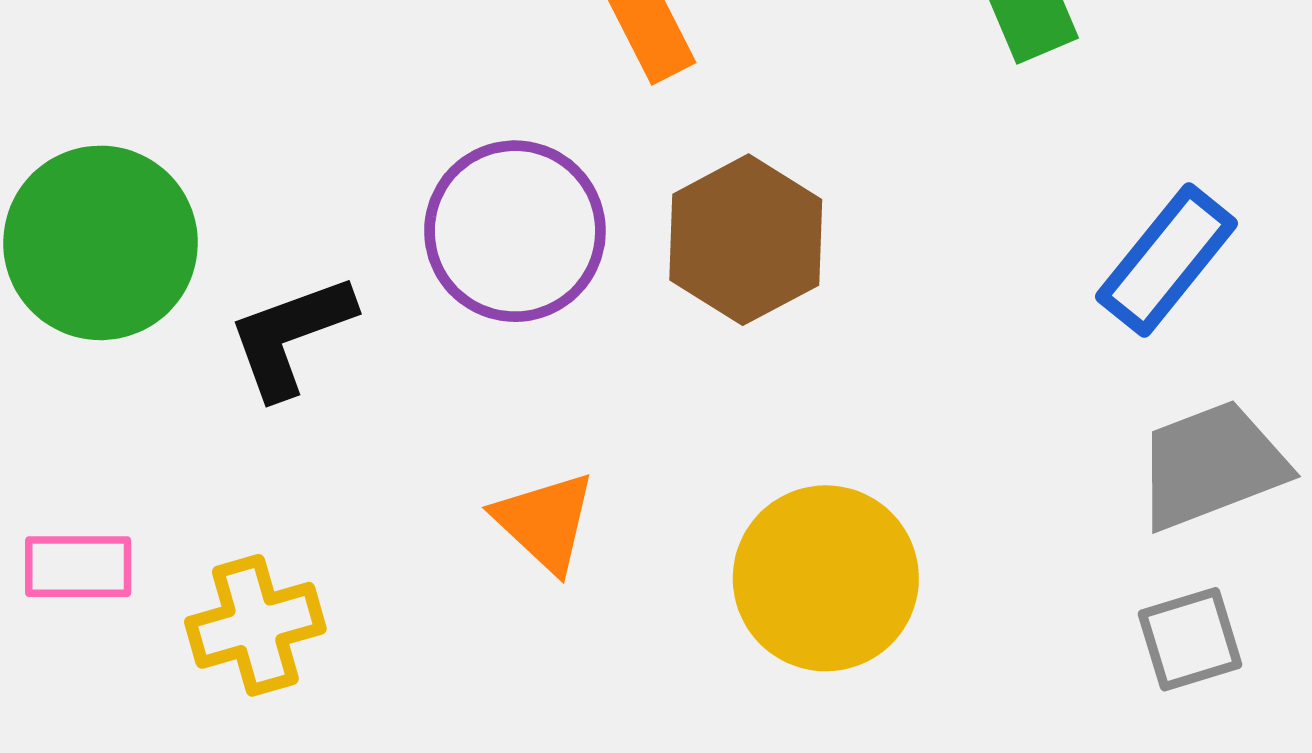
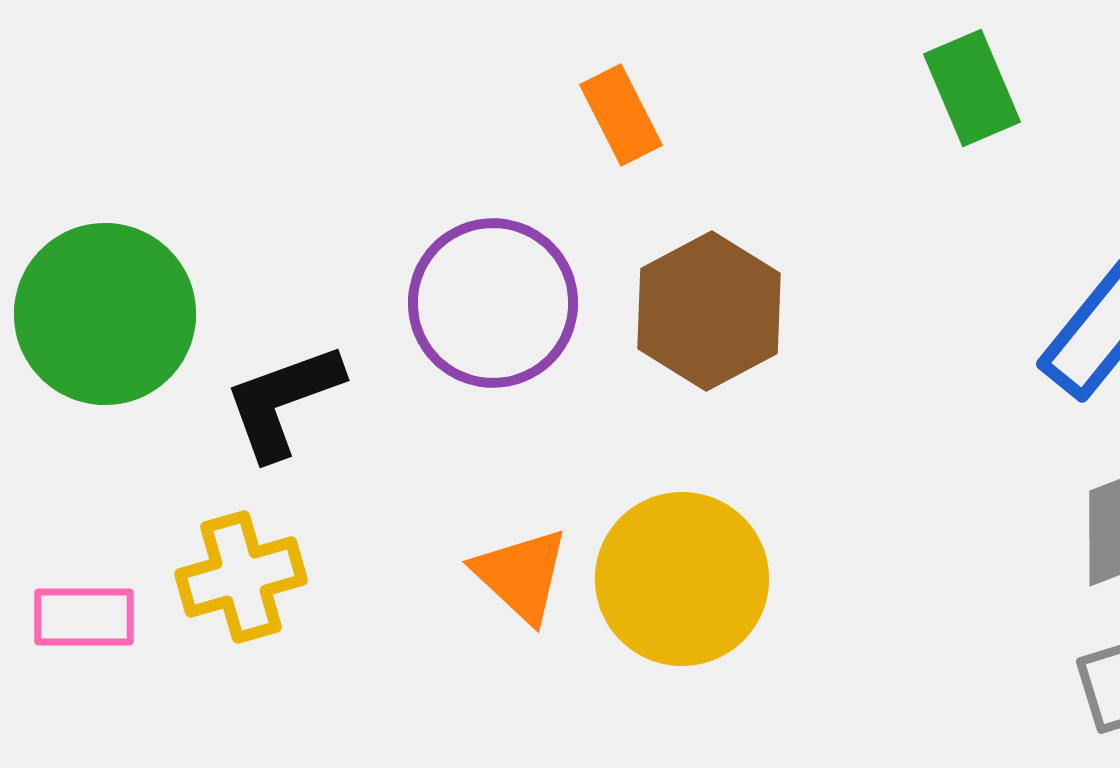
yellow circle: (826, 578) -> (682, 579), moved
yellow cross: (255, 625) -> (241, 577), moved

